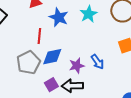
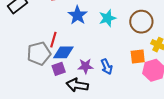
red line: (39, 36) -> (53, 40), moved
purple square: (51, 85) -> (59, 69), moved

